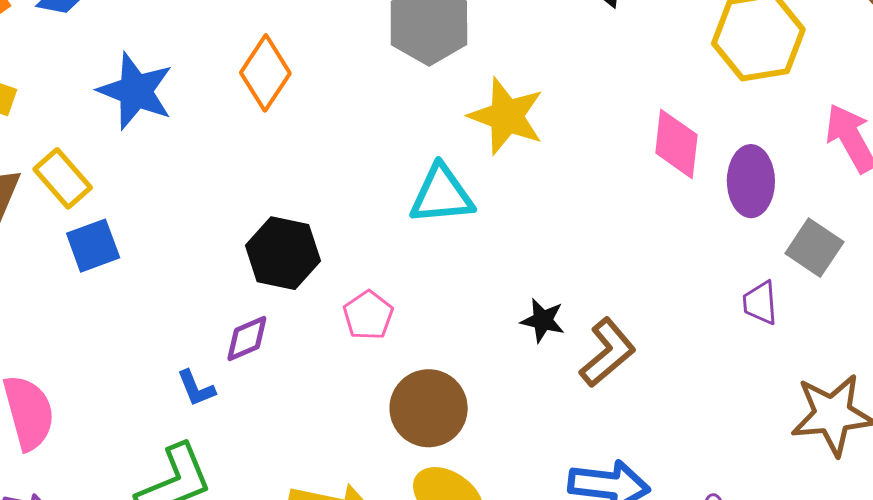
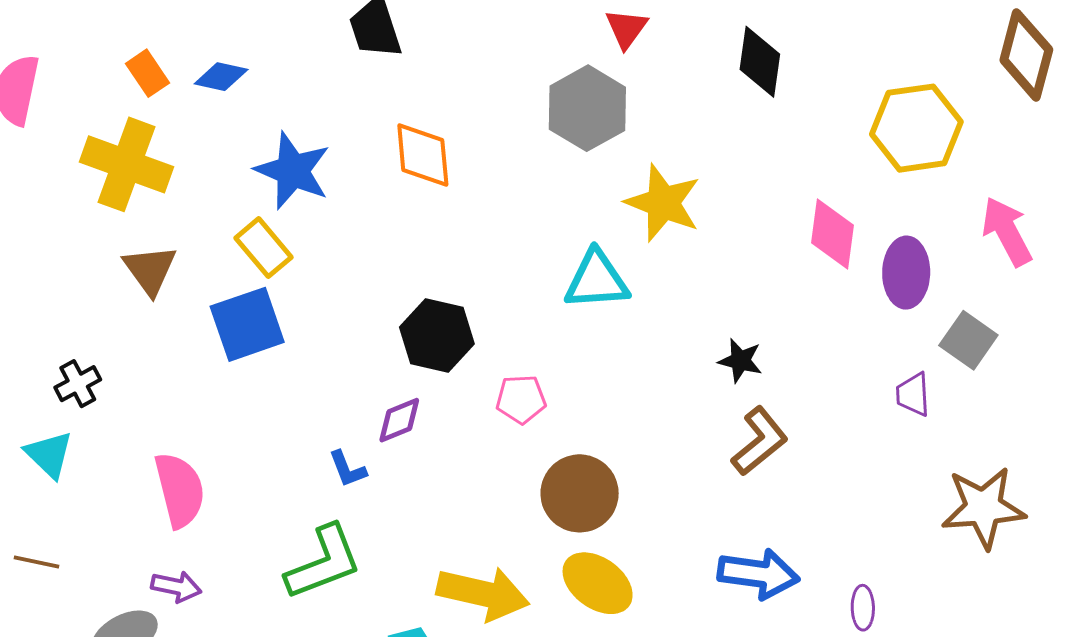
orange diamond: (265, 73) -> (423, 155), turned -40
yellow rectangle: (63, 178) -> (263, 248), moved
blue square: (93, 246) -> (247, 324), size x1.4
pink pentagon: (368, 315) -> (521, 399), turned 30
black star: (543, 320) -> (740, 361), moved

